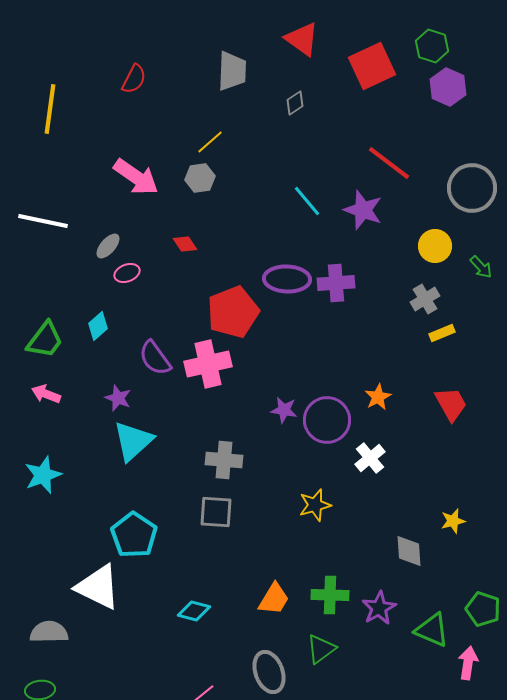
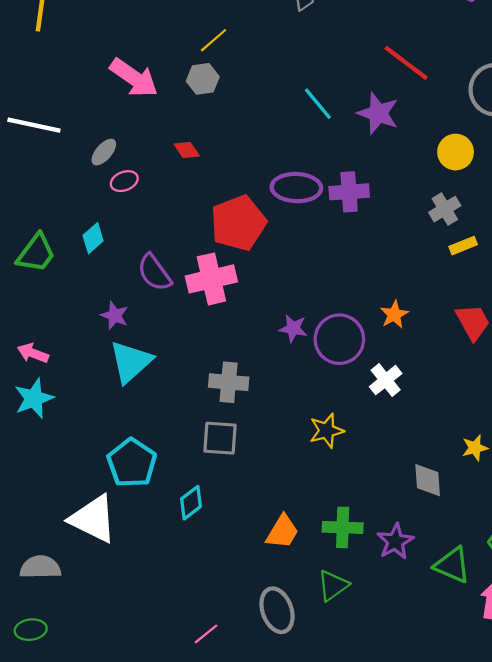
pink arrow: (46, 394) -> (33, 353), moved
cyan diamond: (194, 611) -> (191, 503), moved, turned -52

